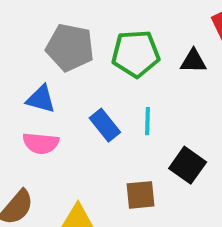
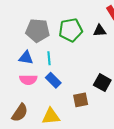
cyan line: (147, 121) -> (49, 58), moved
blue rectangle: (105, 125) -> (53, 80), moved

